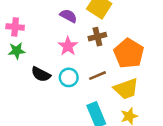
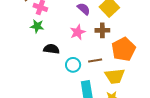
black semicircle: (41, 74) -> (51, 49), turned 147
cyan circle: (69, 77) -> (73, 65), moved

